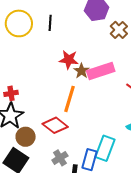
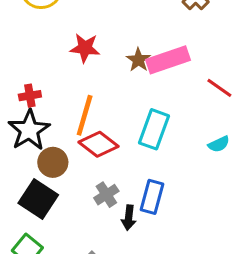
red star: (69, 60) -> (85, 48), moved
orange line: (69, 99) -> (85, 115), moved
cyan rectangle: (105, 148) -> (154, 129), moved

